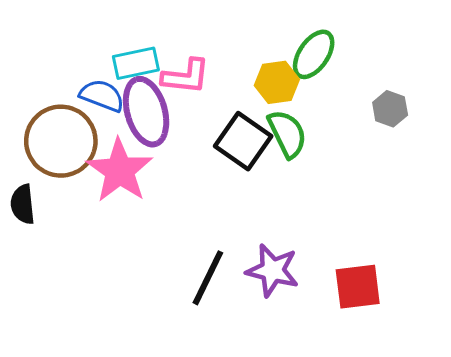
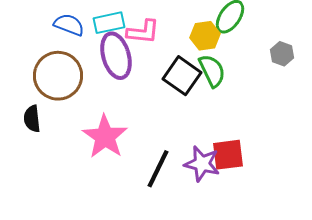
blue semicircle: (102, 96) -> (69, 25), moved
pink star: (120, 171) -> (105, 137), moved
red square: (358, 287) -> (228, 155), moved

